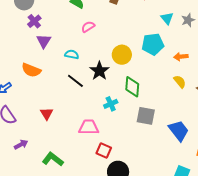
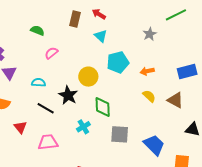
cyan triangle: (167, 18) -> (101, 36), moved
red triangle: (47, 114) -> (20, 127), moved
pink trapezoid: (89, 127) -> (48, 142), moved

